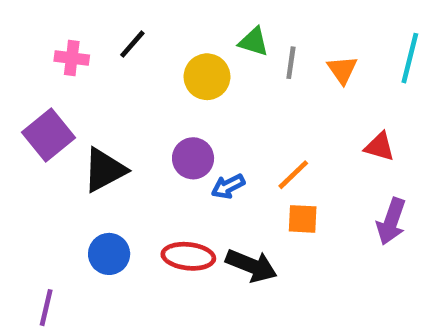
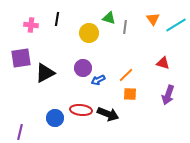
black line: (132, 44) -> (57, 19), turned -32
cyan line: (410, 58) -> (176, 25), turned 45
orange triangle: (342, 70) -> (153, 19), moved
purple square: (48, 135) -> (21, 58), turned 30
blue circle: (109, 254) -> (55, 118), moved

